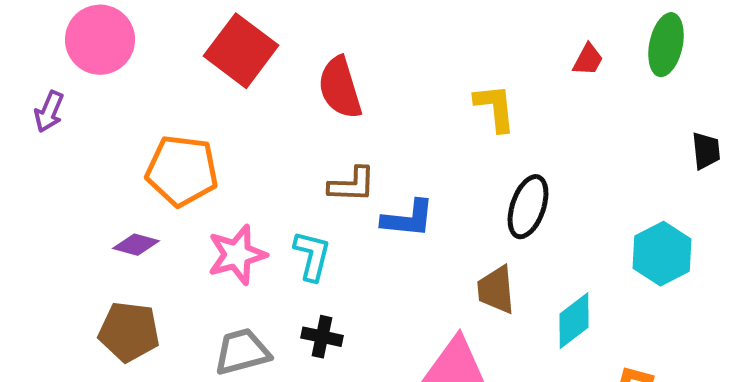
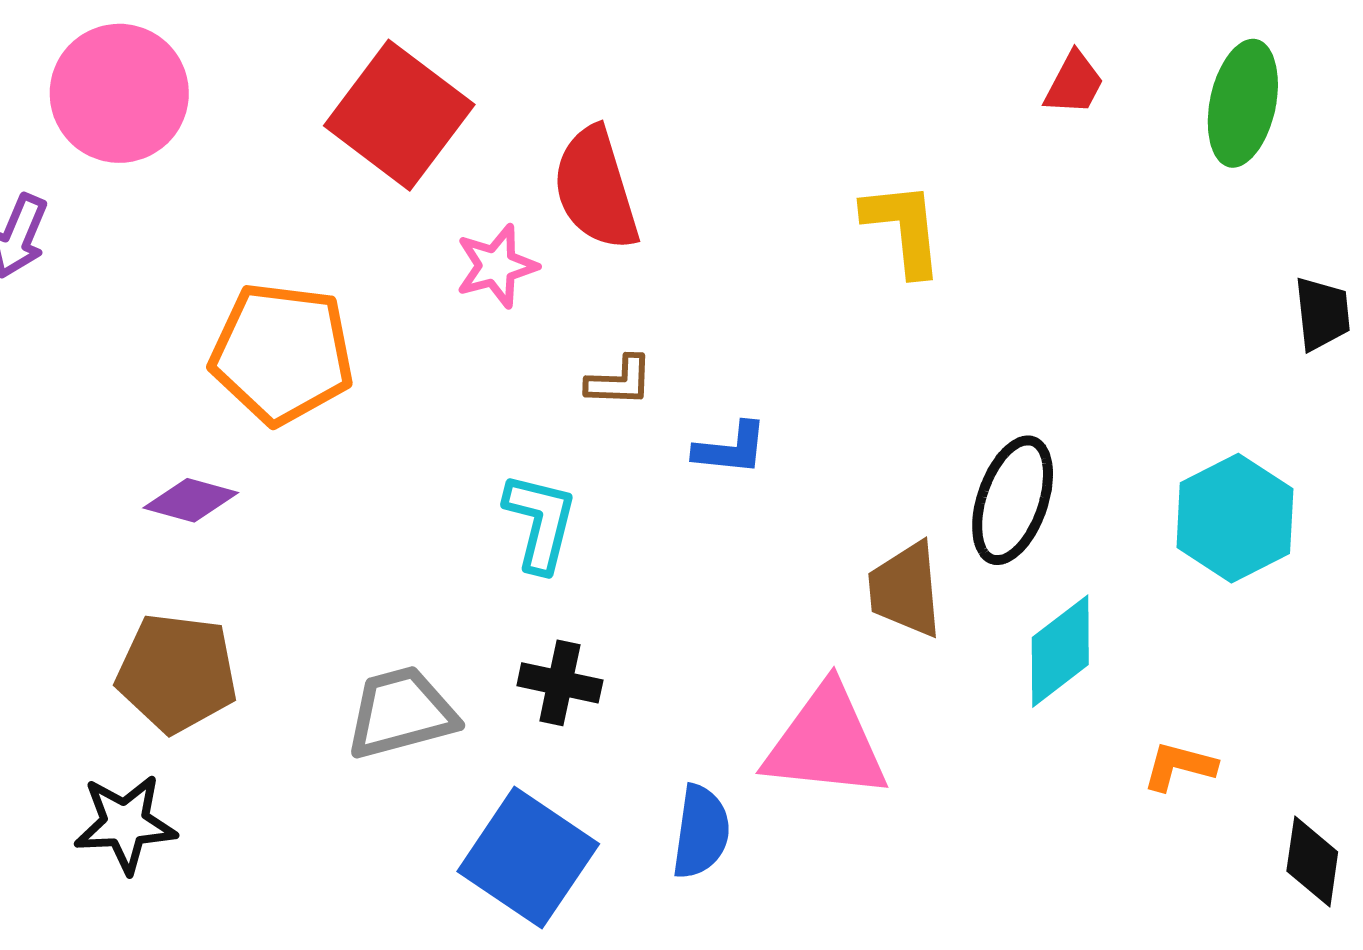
red trapezoid: (588, 60) -> (1074, 83), moved
brown L-shape: (352, 185) -> (620, 381), size x0.7
black ellipse: (528, 207) -> (1013, 500), moved
blue L-shape: (408, 219) -> (731, 449), size x0.7
pink star: (237, 255) -> (496, 266), moved, size x0.7

